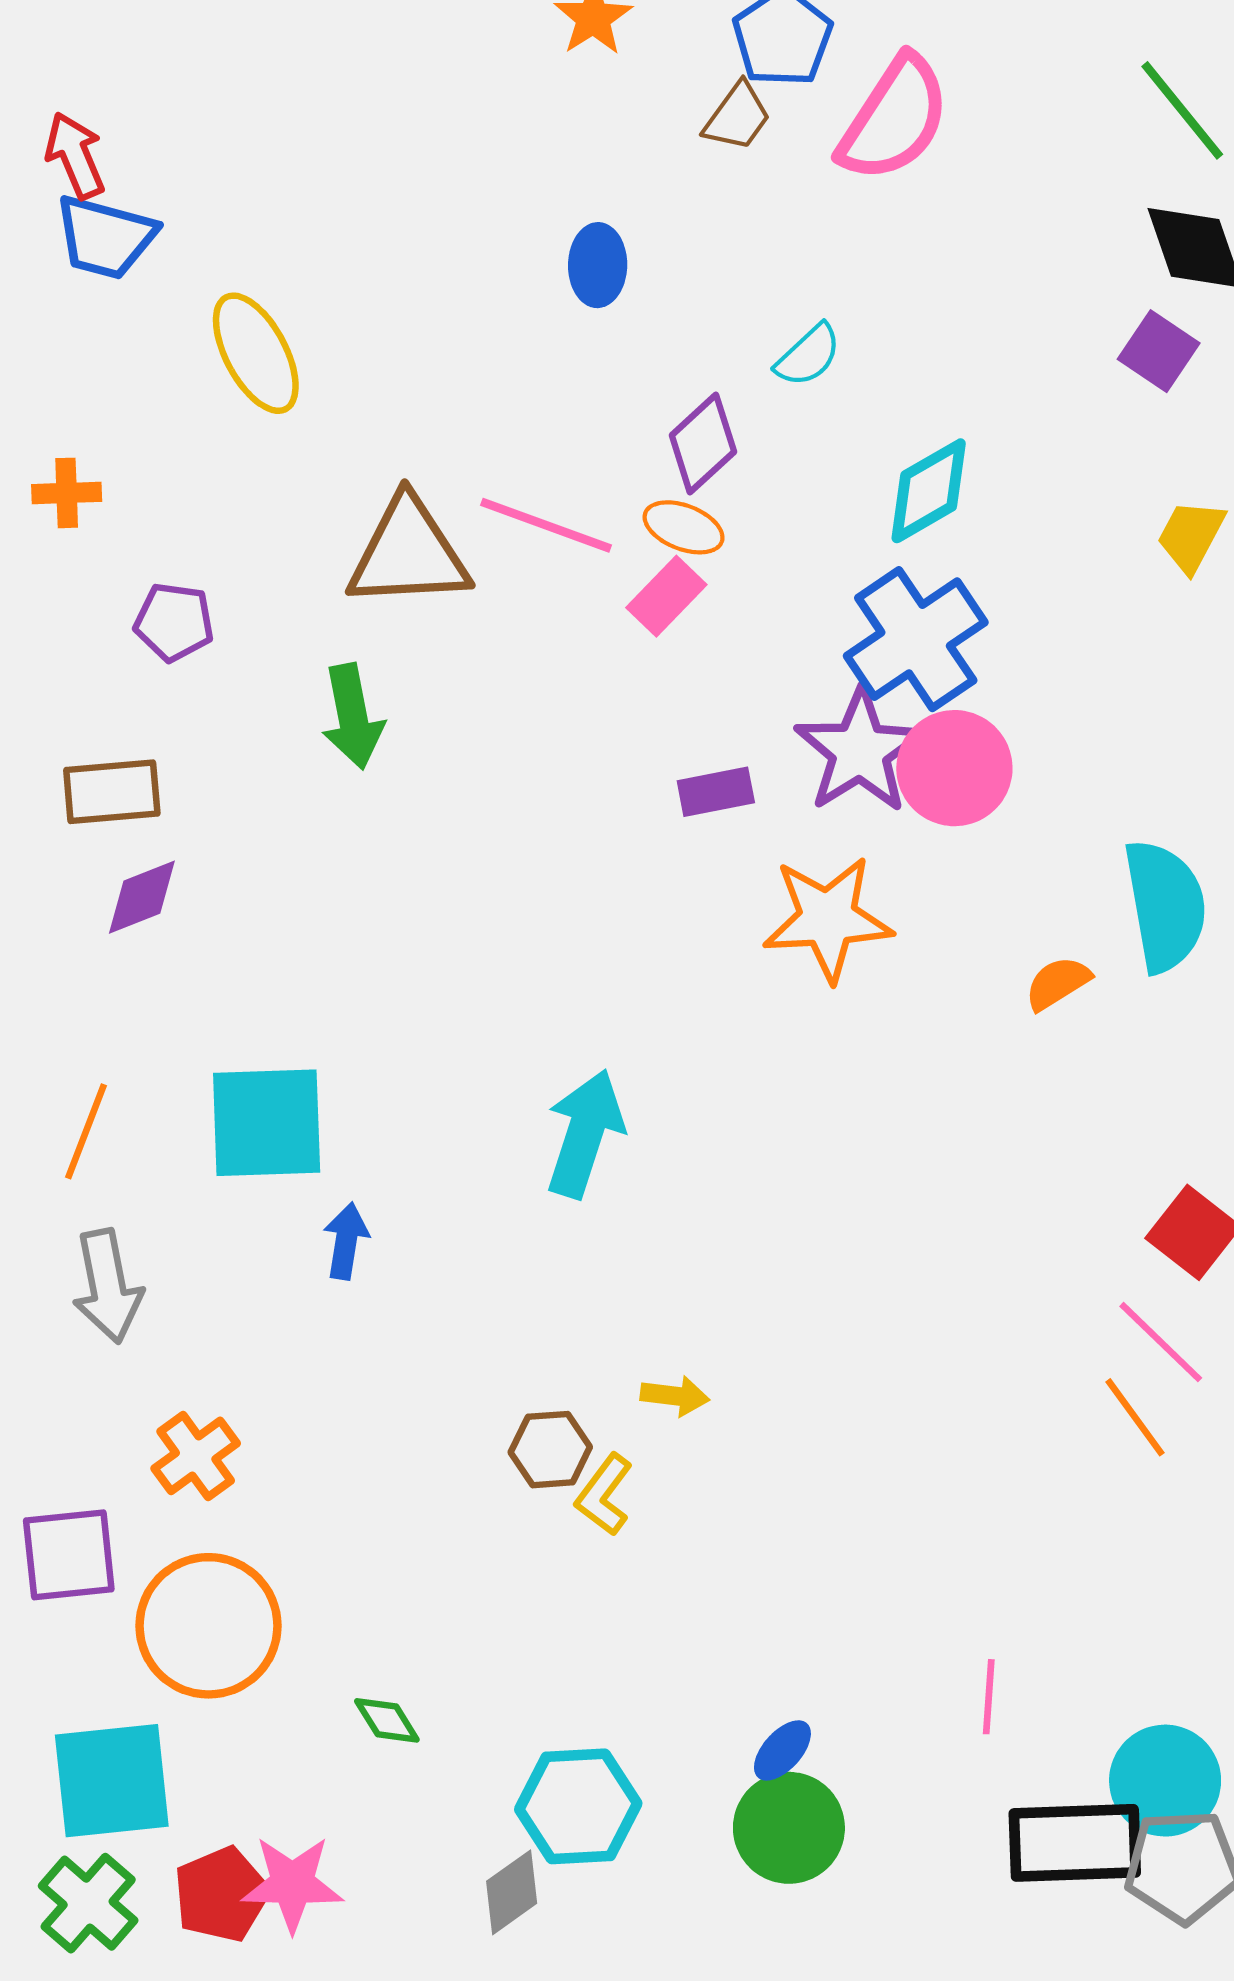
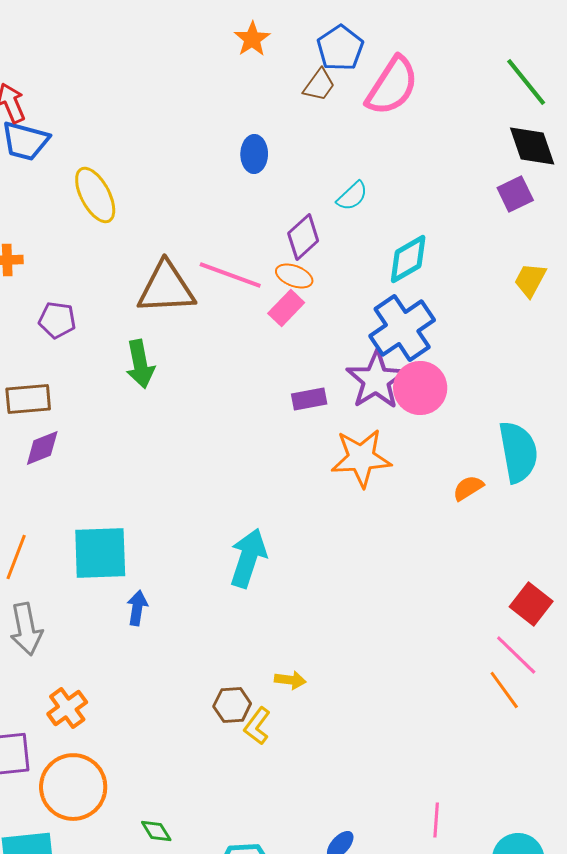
purple square: (1159, 351) -> (515, 194), turned 30

